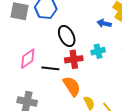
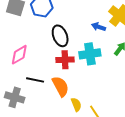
cyan cross: (98, 51) -> (90, 54), size x1.5
black line: (50, 68) -> (35, 80), moved

